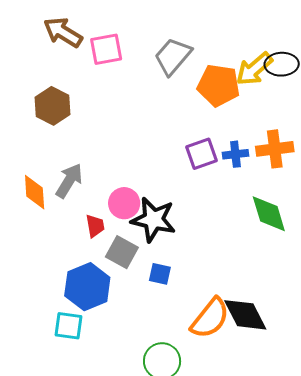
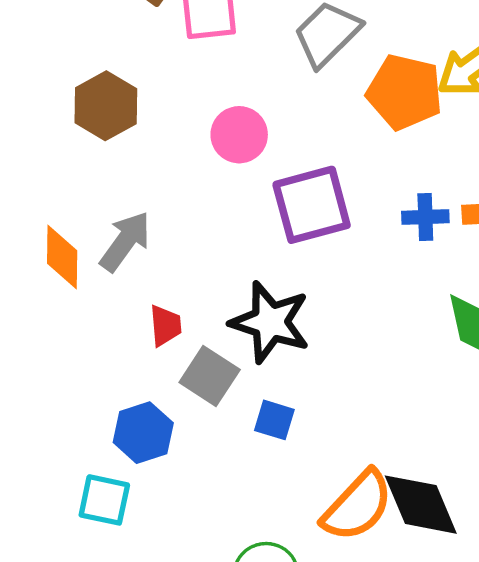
purple square: (201, 154) -> (312, 205), moved, size x1.4
pink circle: (124, 203) -> (239, 135), moved
blue hexagon: (87, 287) -> (143, 433), size x0.7

